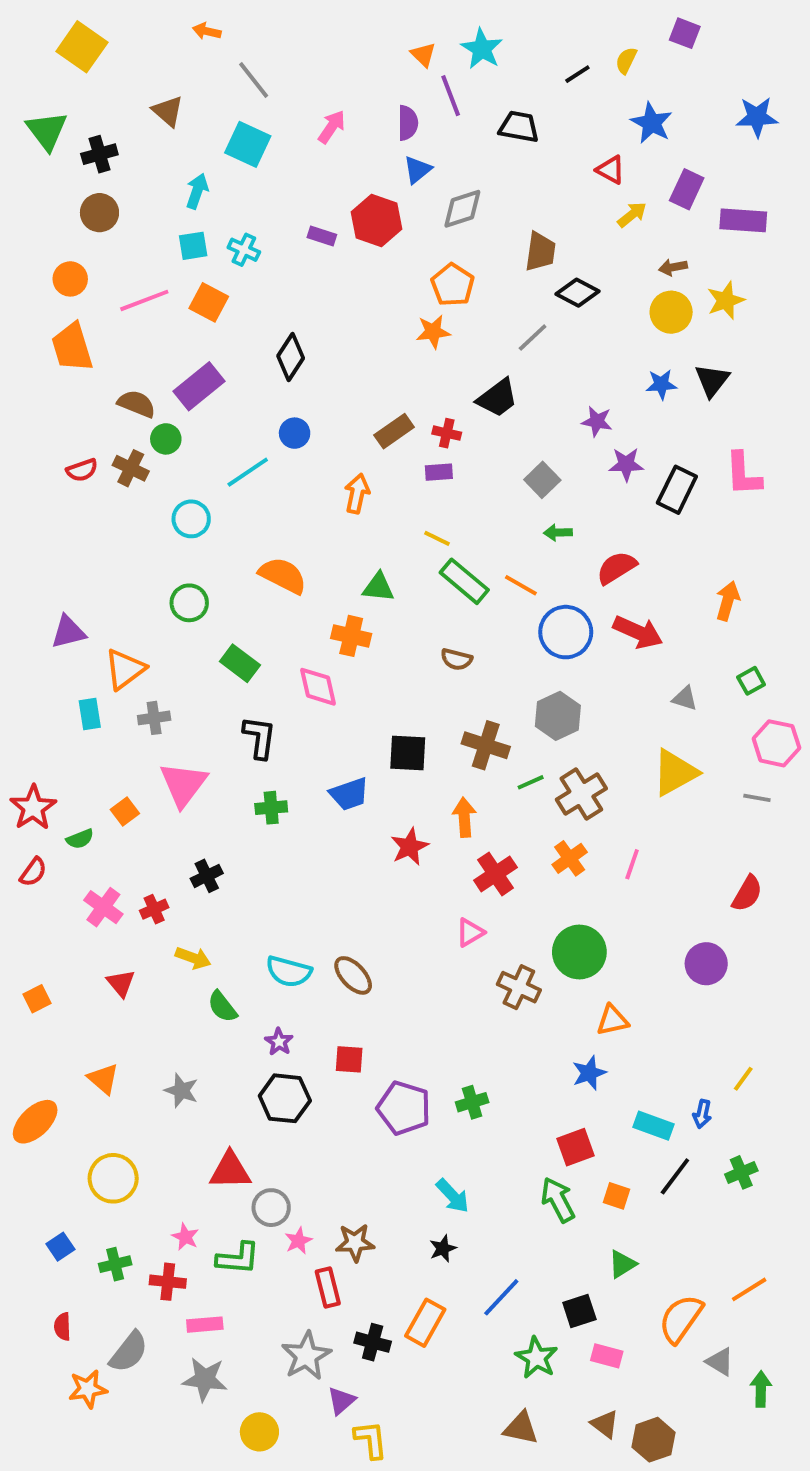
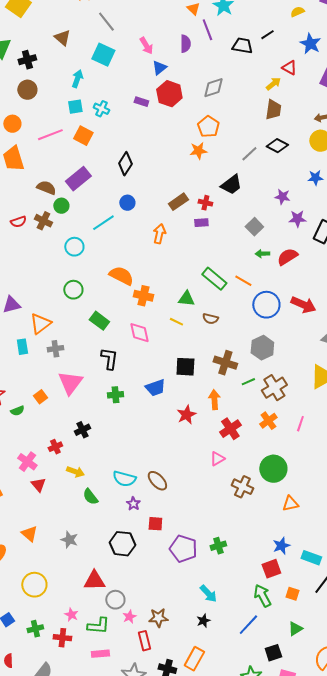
yellow semicircle: (626, 60) -> (297, 12), turned 40
black line: (577, 74) -> (267, 35), moved
pink arrow: (332, 127) -> (146, 46), turned 114
blue triangle: (417, 170) -> (159, 68), moved
yellow arrow: (632, 215) -> (273, 84), moved
brown trapezoid: (540, 252) -> (273, 110), moved
black diamond: (577, 293) -> (277, 146), moved
yellow line: (437, 538) -> (176, 322), moved
red semicircle: (616, 568) -> (287, 257), moved
green triangle: (378, 587) -> (186, 299), moved
orange cross: (351, 636) -> (143, 296), moved
pink cross: (103, 907) -> (27, 462), moved
purple star: (279, 1042) -> (133, 504), moved
blue star: (589, 1073) -> (281, 546), moved
blue line: (501, 1297) -> (248, 625), moved
pink rectangle: (205, 1325) -> (100, 654), moved

